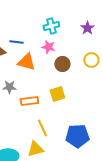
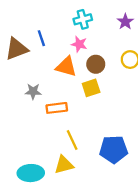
blue line: (16, 42) -> (41, 38), turned 64
orange triangle: (26, 62) -> (66, 67), moved
yellow square: (57, 94) -> (91, 88), moved

